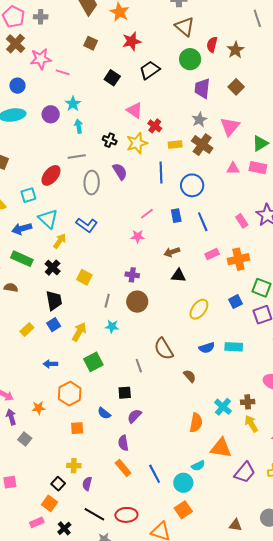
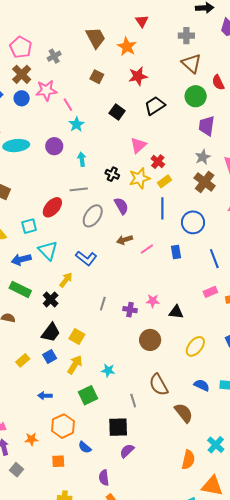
gray cross: (41, 17) -> (54, 56), moved, turned -32
red semicircle: (212, 45) -> (218, 82), turned -42
pink line: (63, 72) -> (68, 105), turned 40
blue circle: (17, 86) -> (22, 98), moved
cyan star: (73, 104) -> (77, 124), moved
pink triangle: (135, 110) -> (138, 145), turned 42
yellow rectangle: (175, 144) -> (165, 181), moved, turned -32
gray ellipse: (92, 183) -> (93, 216), turned 30
blue line: (203, 222) -> (214, 259), moved
pink star: (138, 236) -> (153, 301), moved
yellow arrow: (60, 241) -> (66, 280), moved
brown arrow: (172, 252) -> (125, 240), moved
yellow square: (84, 277) -> (77, 337), moved
black trapezoid: (54, 301) -> (51, 332), turned 45
gray line: (107, 301) -> (103, 304), moved
brown circle: (137, 302) -> (150, 340), moved
cyan star: (112, 326) -> (108, 370), moved
blue semicircle: (207, 348) -> (202, 385), turned -140
brown semicircle: (190, 376) -> (184, 413), size x1.5
black square: (125, 393) -> (118, 427), size x1.5
blue semicircle: (104, 413) -> (85, 447), moved
orange square: (77, 428) -> (58, 461), moved
purple semicircle: (123, 443) -> (104, 478), moved

